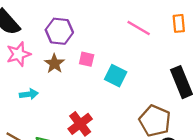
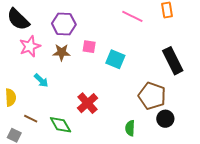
brown star: (54, 64) -> (61, 52), turned -30
cyan arrow: (29, 94) -> (41, 80), turned 56

